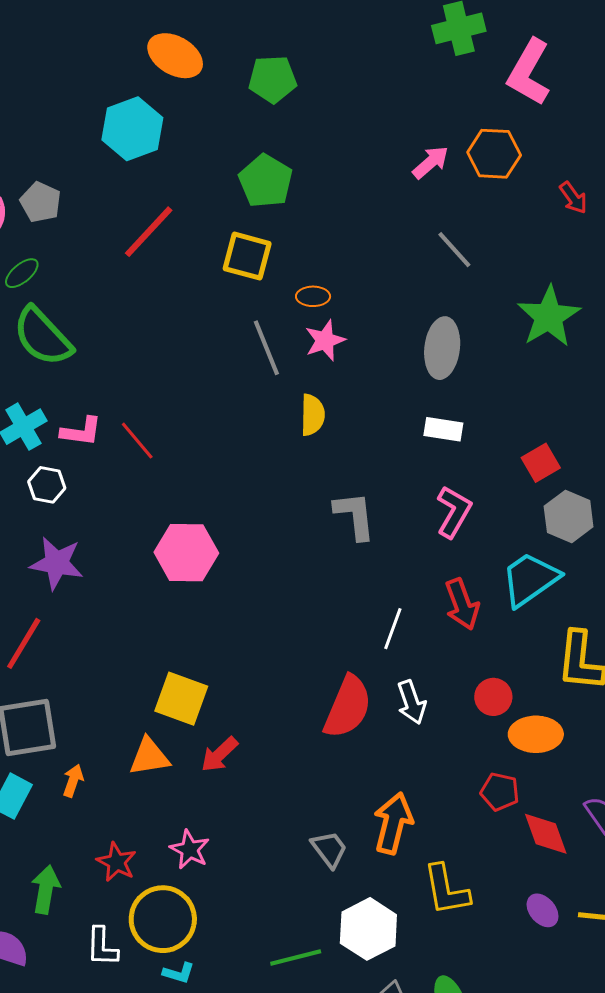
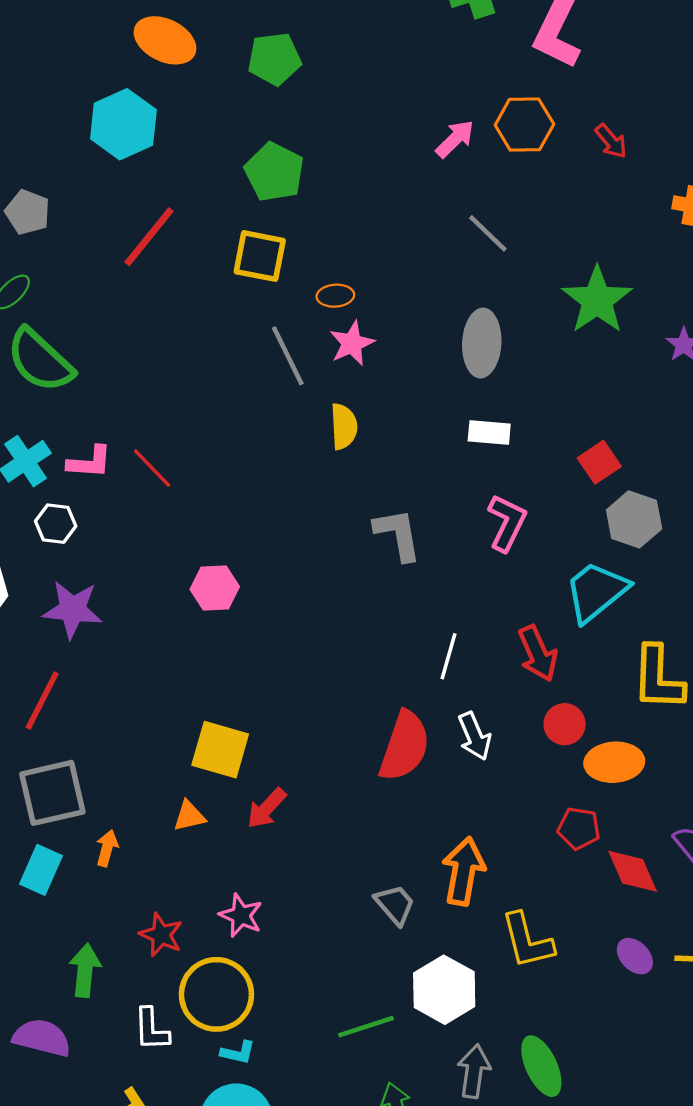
red arrow: (573, 198) -> (611, 141), moved
pink hexagon: (186, 553) -> (215, 588), size x0.7
red arrow: (462, 604) -> (538, 653), moved
orange triangle: (149, 757) -> (189, 816), size x0.7

